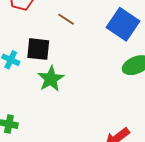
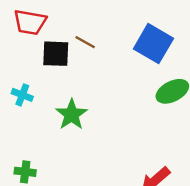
black square: (38, 49) -> (56, 54), moved

